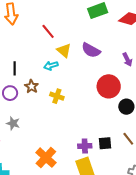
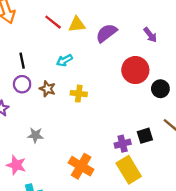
yellow triangle: (64, 50) -> (77, 24), moved, turned -35
purple semicircle: (91, 50) -> (106, 33), turned 126
black line: (15, 68) -> (22, 61), moved
purple circle: (10, 93) -> (22, 84), moved

